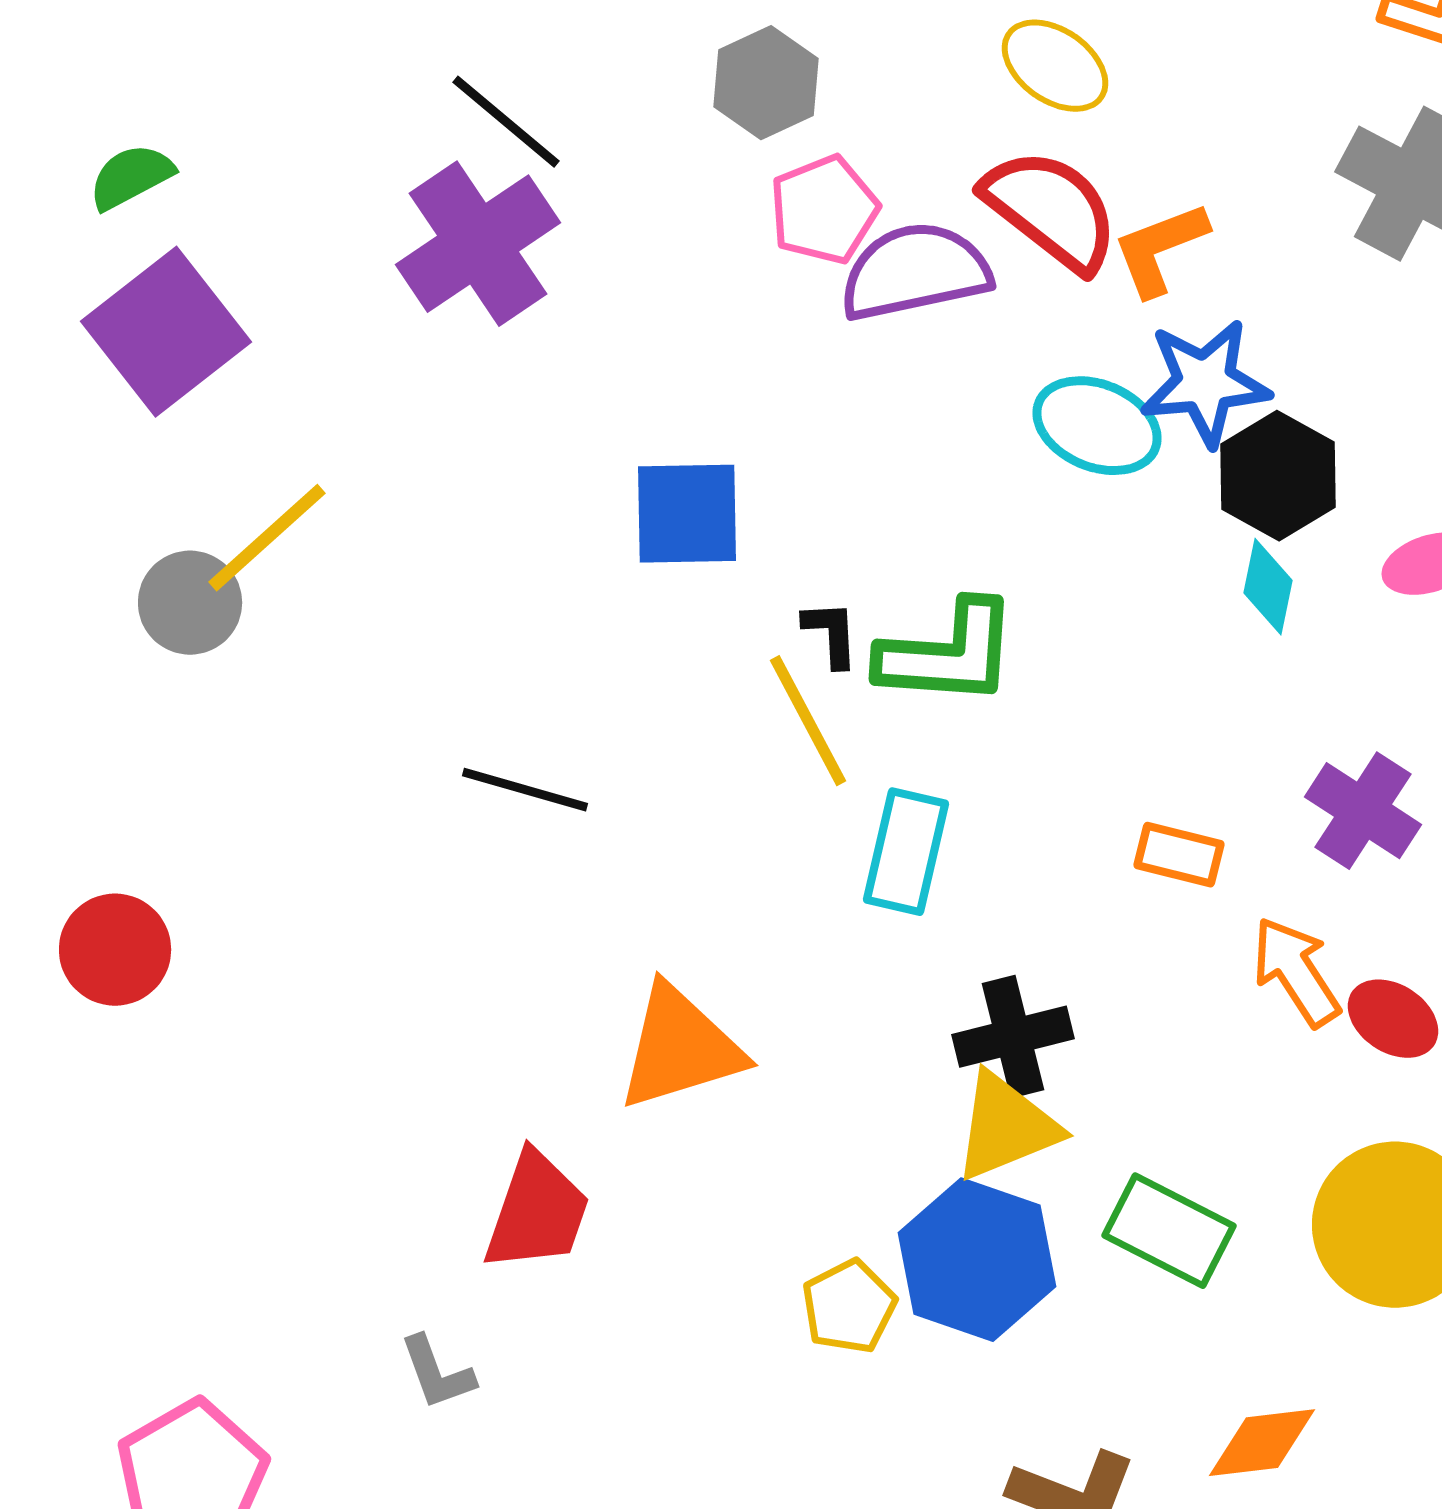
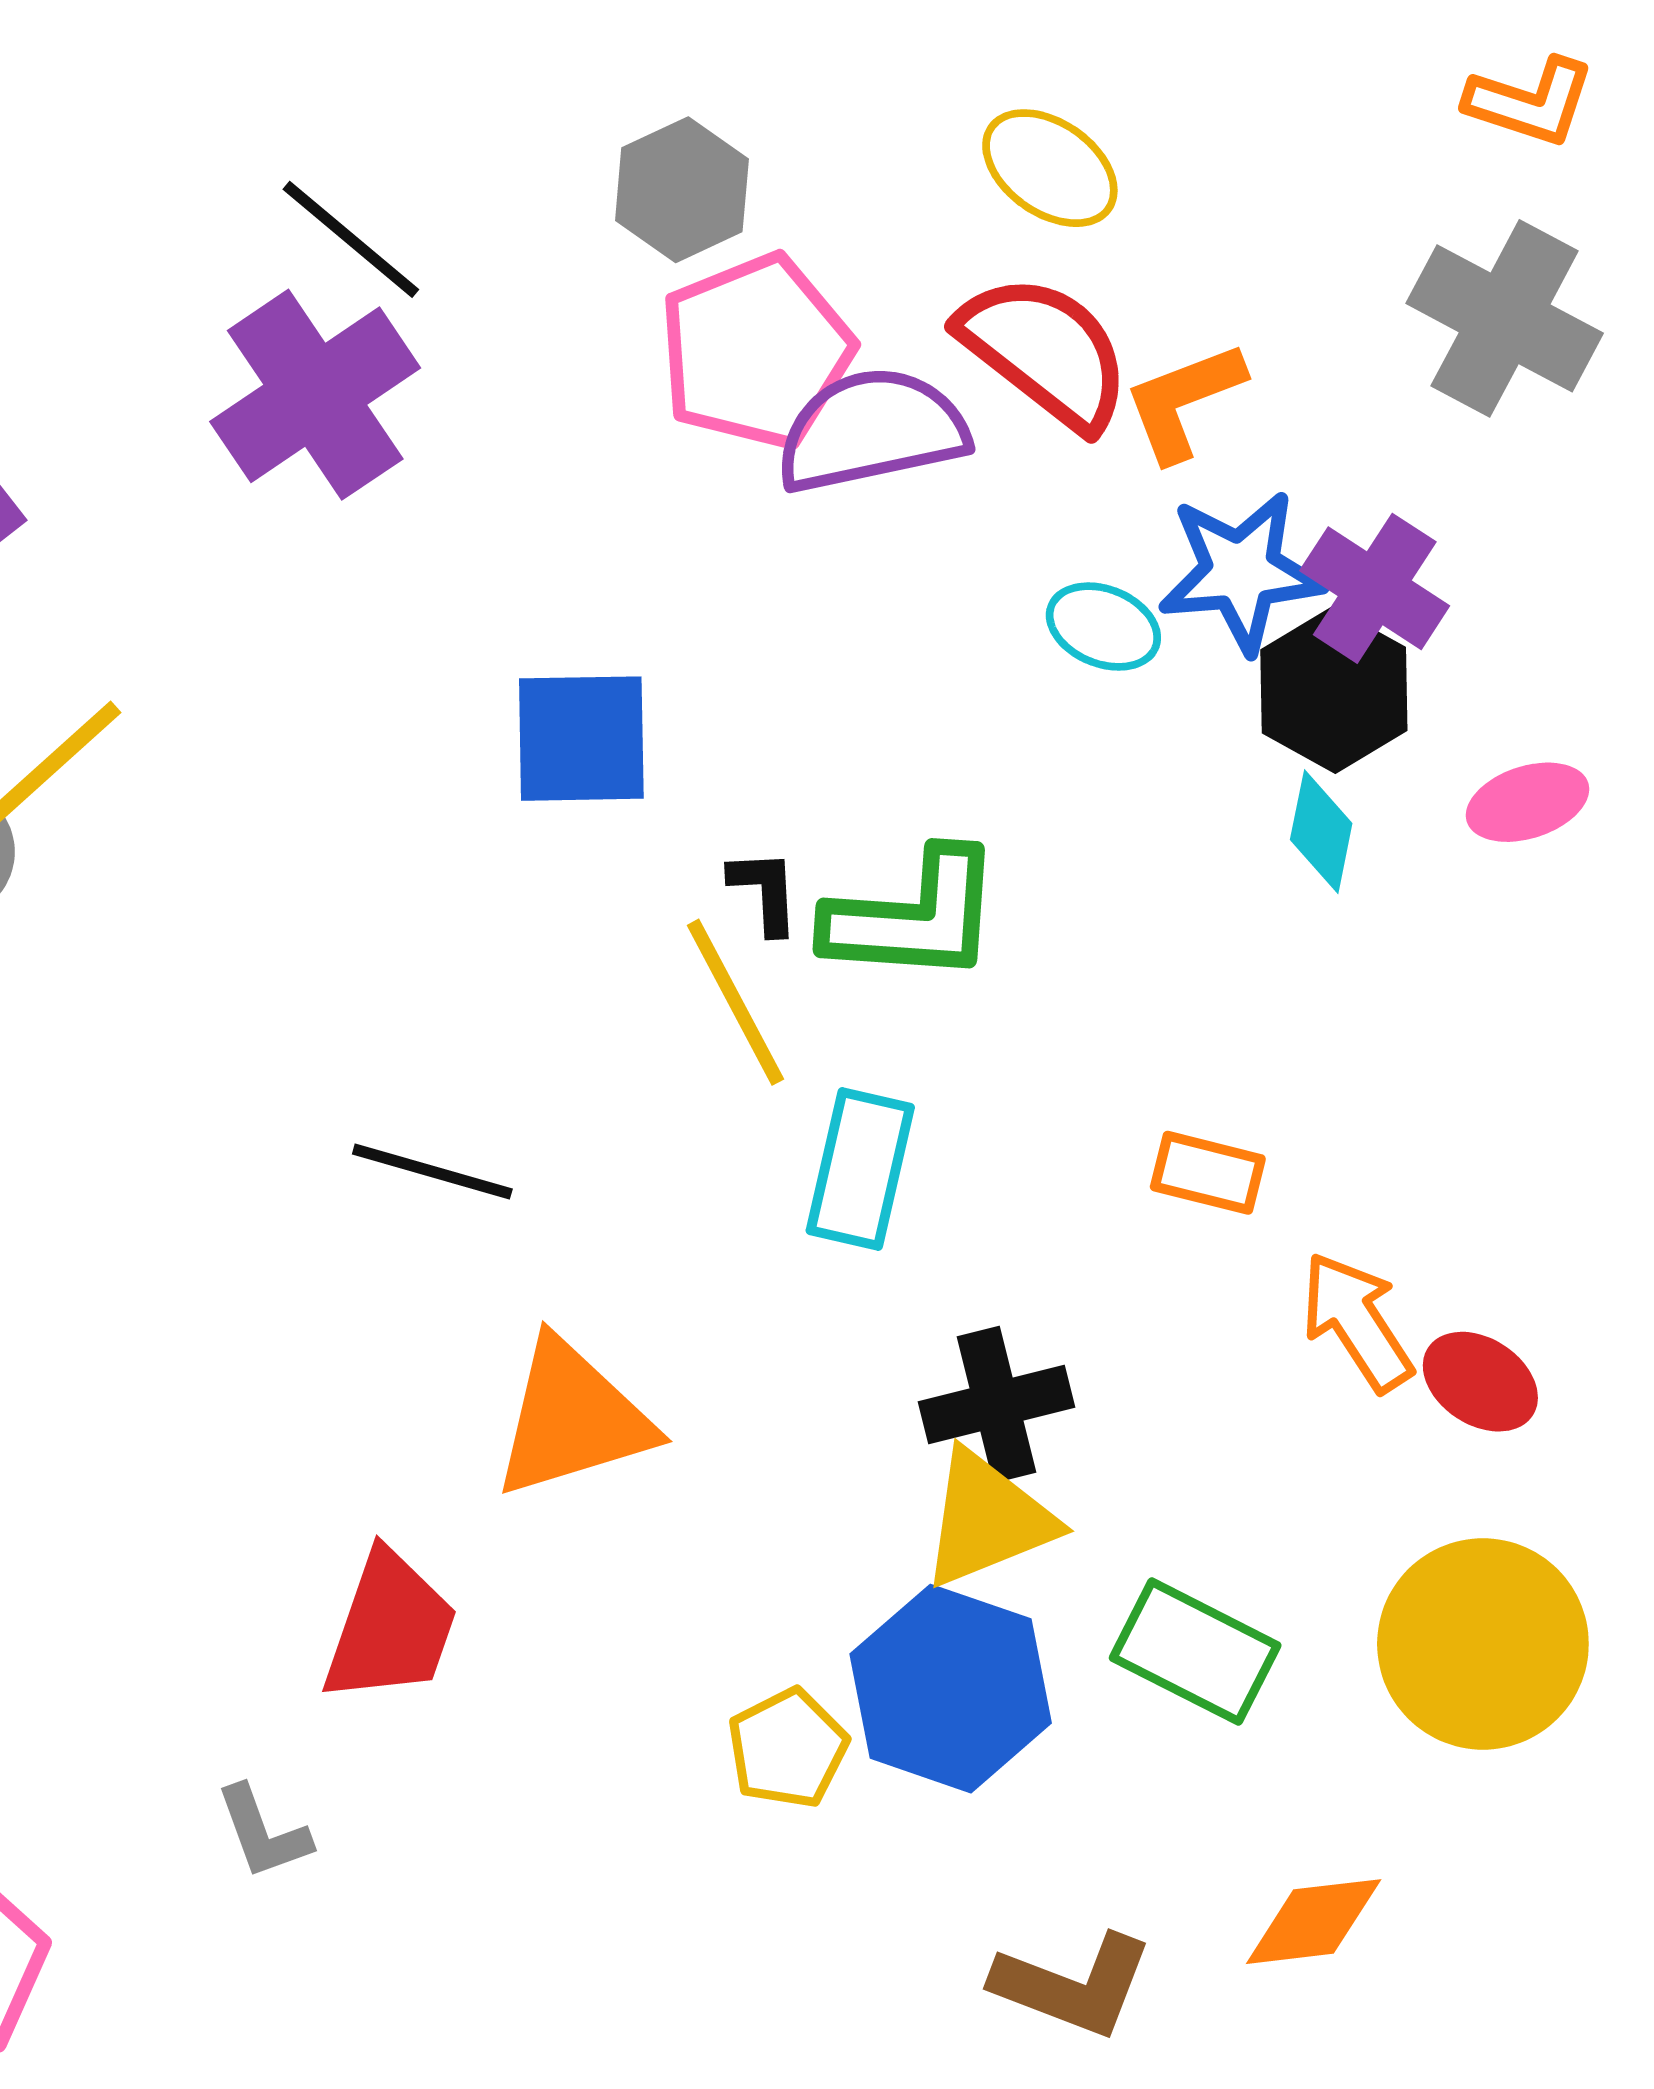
pink pentagon: (824, 210) -> (756, 351), size x1.4
cyan ellipse: (1097, 426) -> (1103, 627), size x0.7
black line: (525, 790) -> (432, 1172), moved
purple cross: (1363, 811) -> (1375, 588), moved

